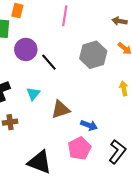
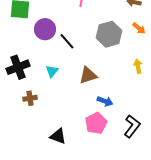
brown triangle: (61, 109) -> (88, 75), moved
black triangle: (39, 162) -> (58, 136), size x0.7

